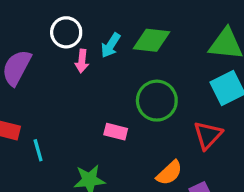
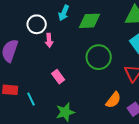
cyan arrow: (111, 45) -> (64, 13), moved
pink rectangle: (116, 132) -> (58, 77), moved, turned 48

